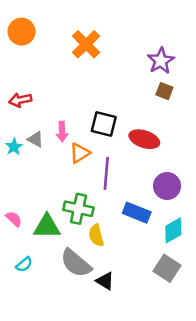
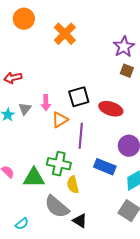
orange circle: (22, 32) -> (24, 19), moved
black square: (104, 124) -> (79, 97), turned -30
gray triangle: (35, 139) -> (25, 109), turned 40
cyan semicircle: (24, 264) -> (22, 224), moved

